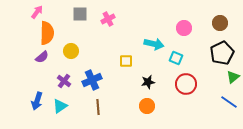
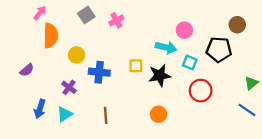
gray square: (80, 14) -> (86, 15), turned -35
pink circle: (184, 28) -> (184, 30), moved
black pentagon: (222, 53) -> (219, 50), moved, turned 30
purple semicircle: (42, 57) -> (27, 70), moved
blue cross: (92, 80) -> (99, 72), moved, turned 30
black star: (148, 82) -> (160, 75), moved, size x1.5

